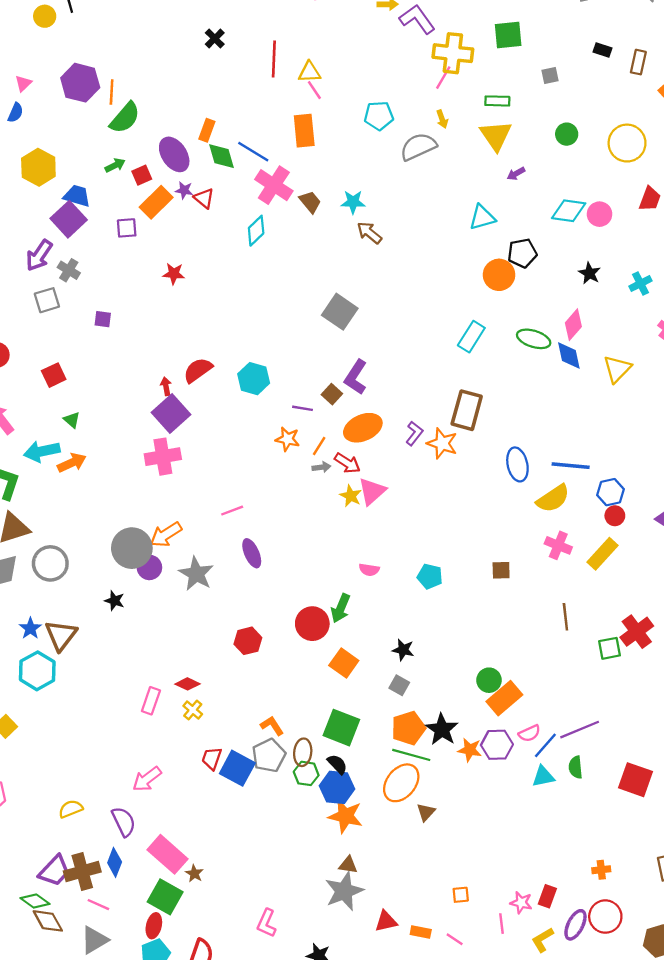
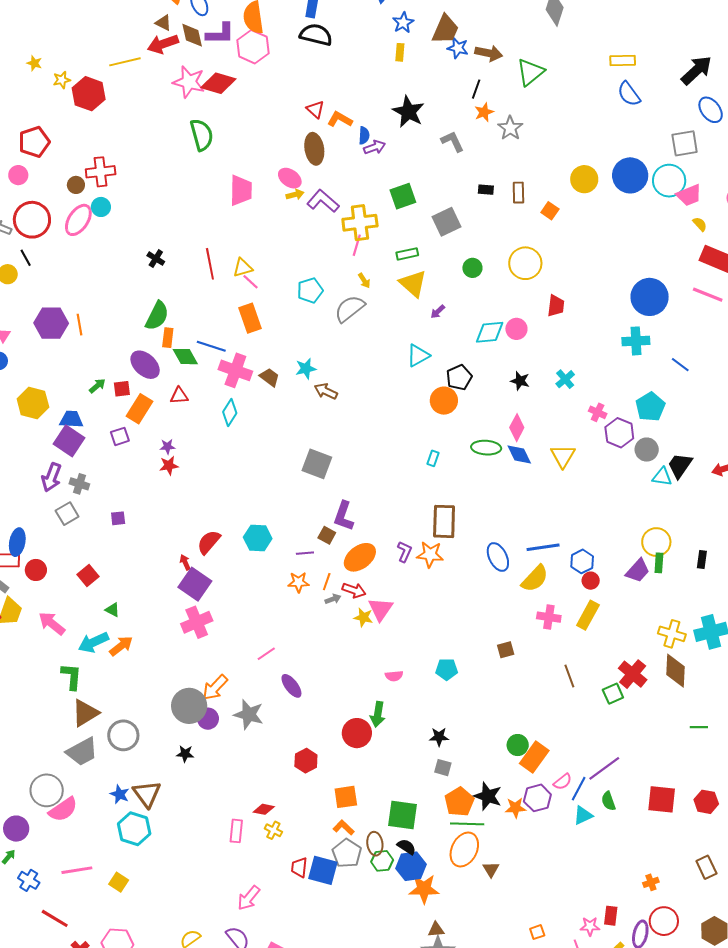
gray square: (550, 75) -> (447, 222), size x1.8
green semicircle: (125, 118) -> (157, 316), moved
red square: (142, 175) -> (122, 389), turned 30
purple star: (184, 190) -> (167, 447), moved
red triangle: (204, 198) -> (179, 396), turned -30
cyan rectangle: (471, 337) -> (433, 458), size x0.6
orange square: (344, 663) -> (346, 797), moved, turned -30

